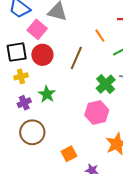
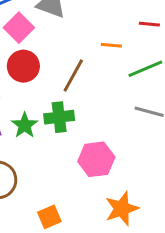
orange line: (100, 36) -> (111, 45), turned -56
green cross: (106, 84) -> (59, 117), moved, turned 30

